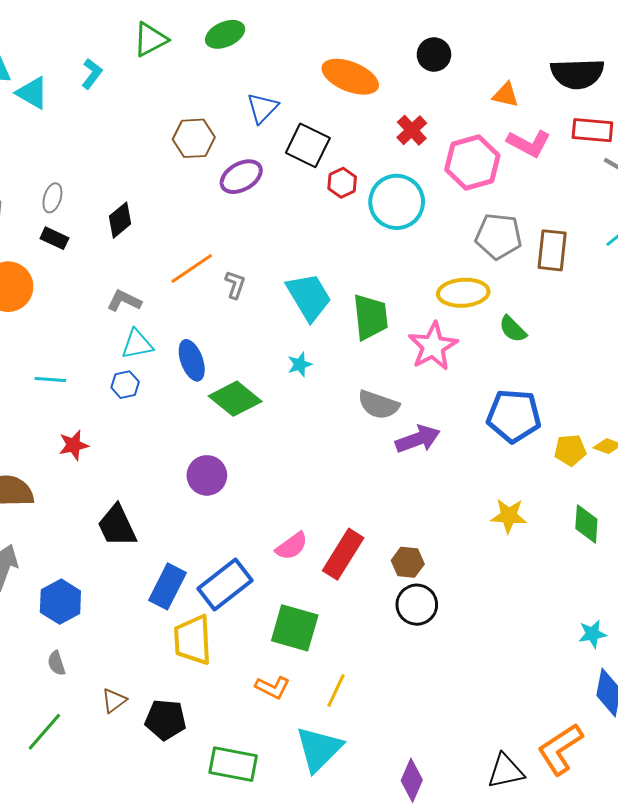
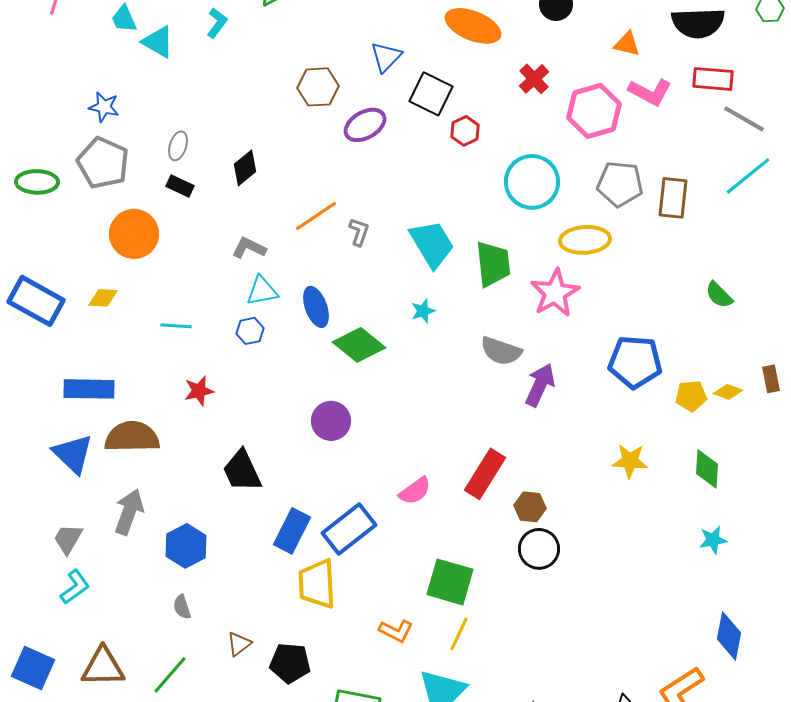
cyan circle: (397, 202) -> (532, 182), moved
green semicircle: (513, 329) -> (719, 295), moved
purple arrow: (418, 439) -> (540, 385), turned -45
red rectangle: (343, 554) -> (485, 474), moved
green square: (295, 628) -> (450, 582), moved
cyan star: (592, 634) -> (713, 540), moved

